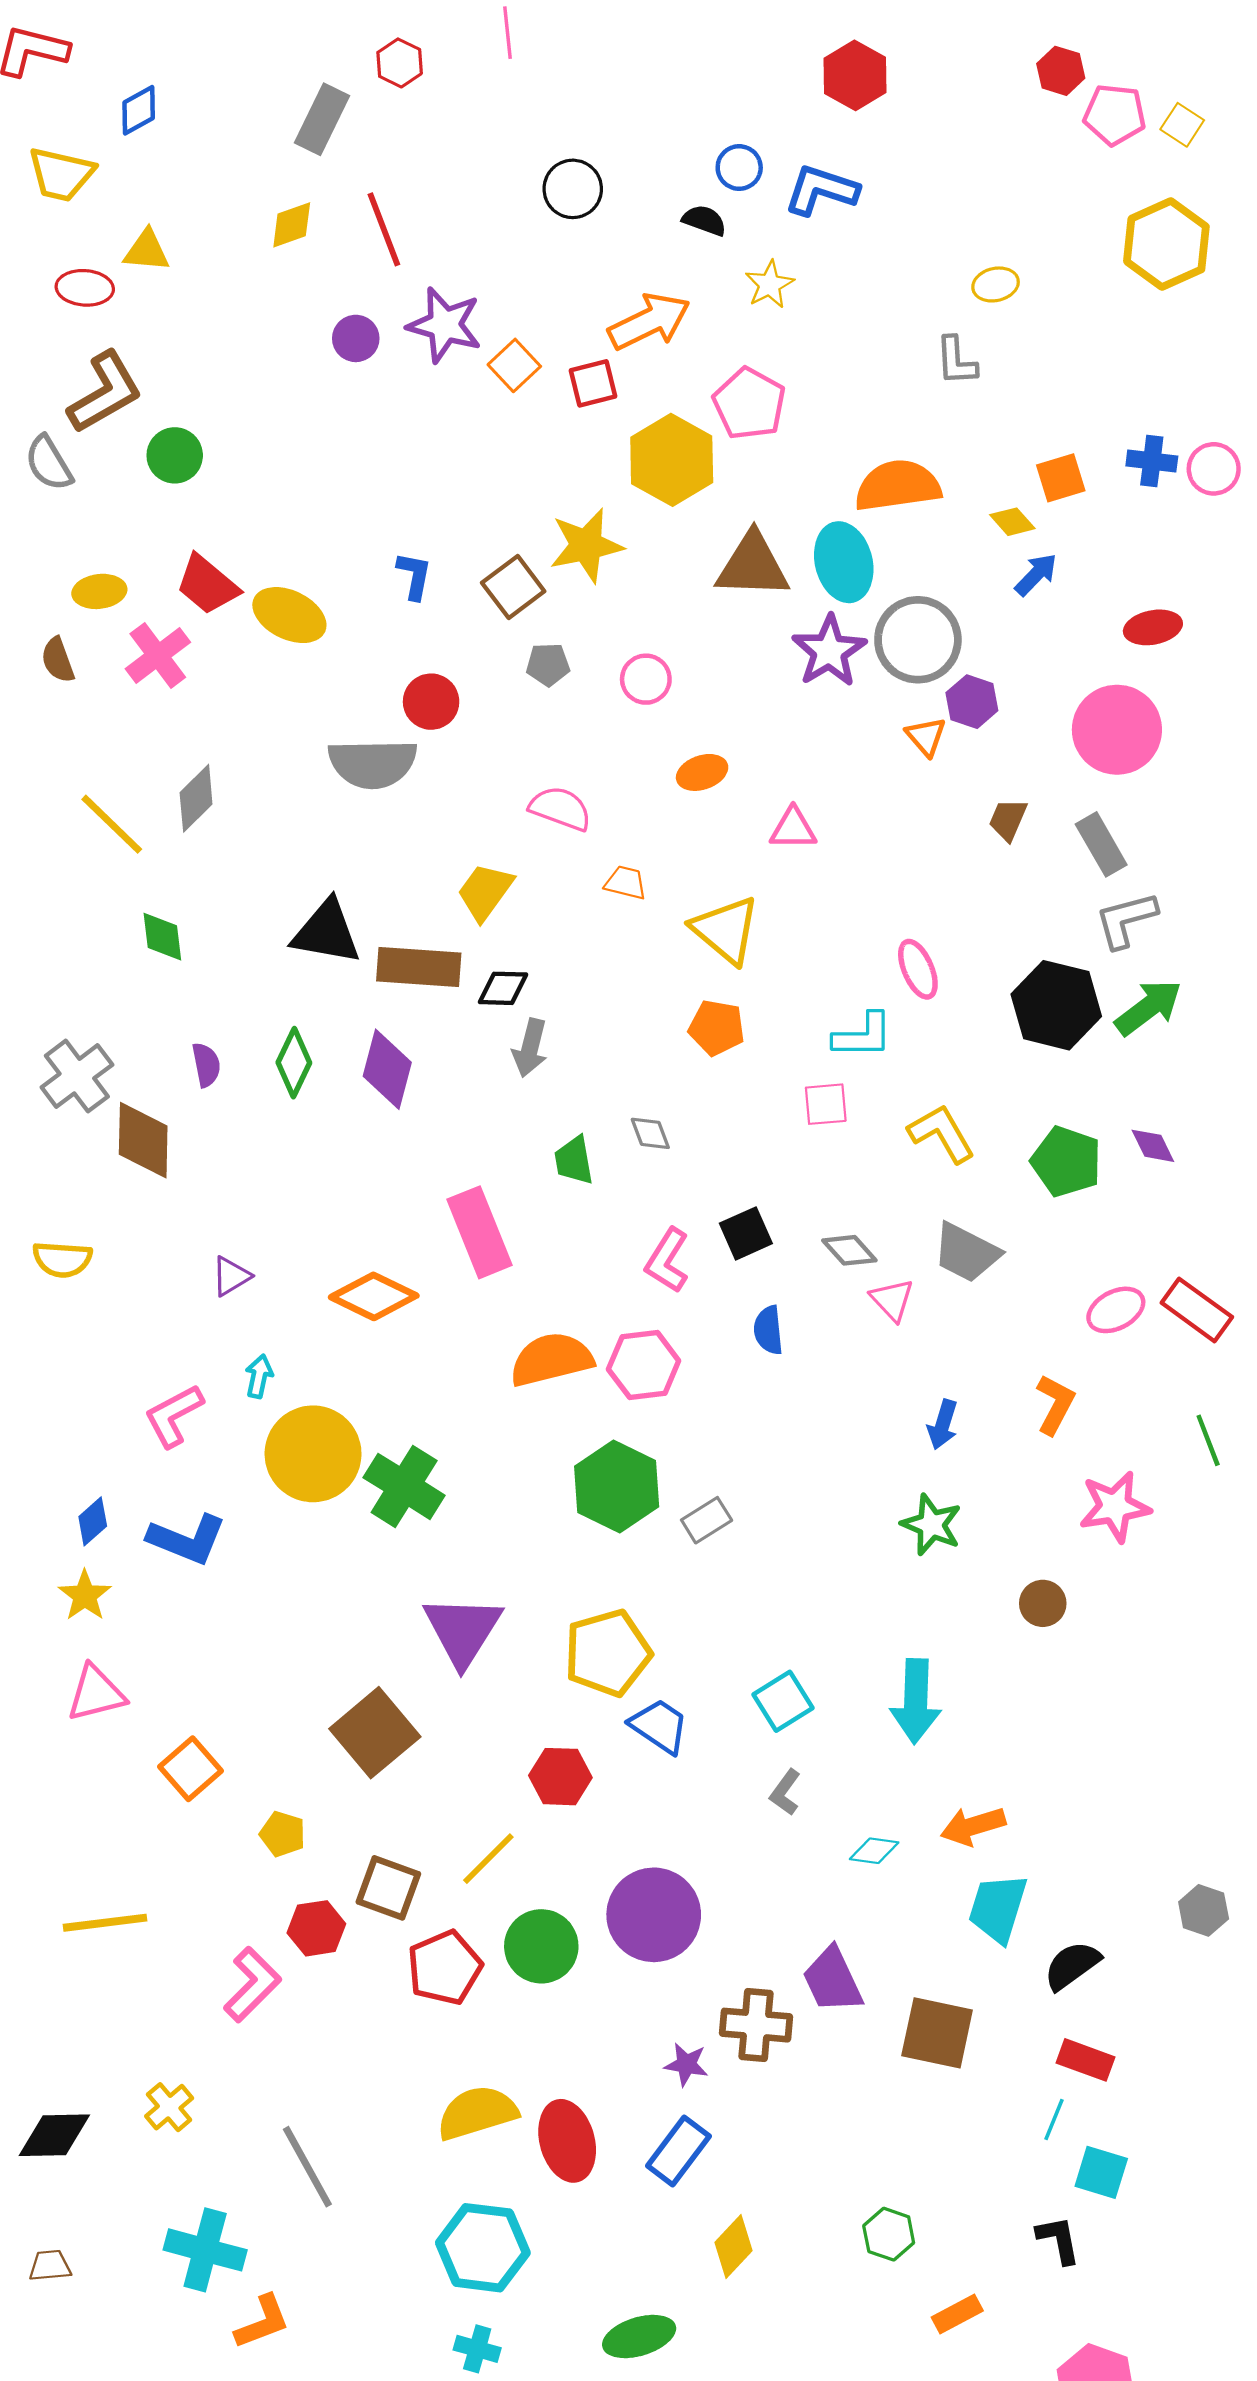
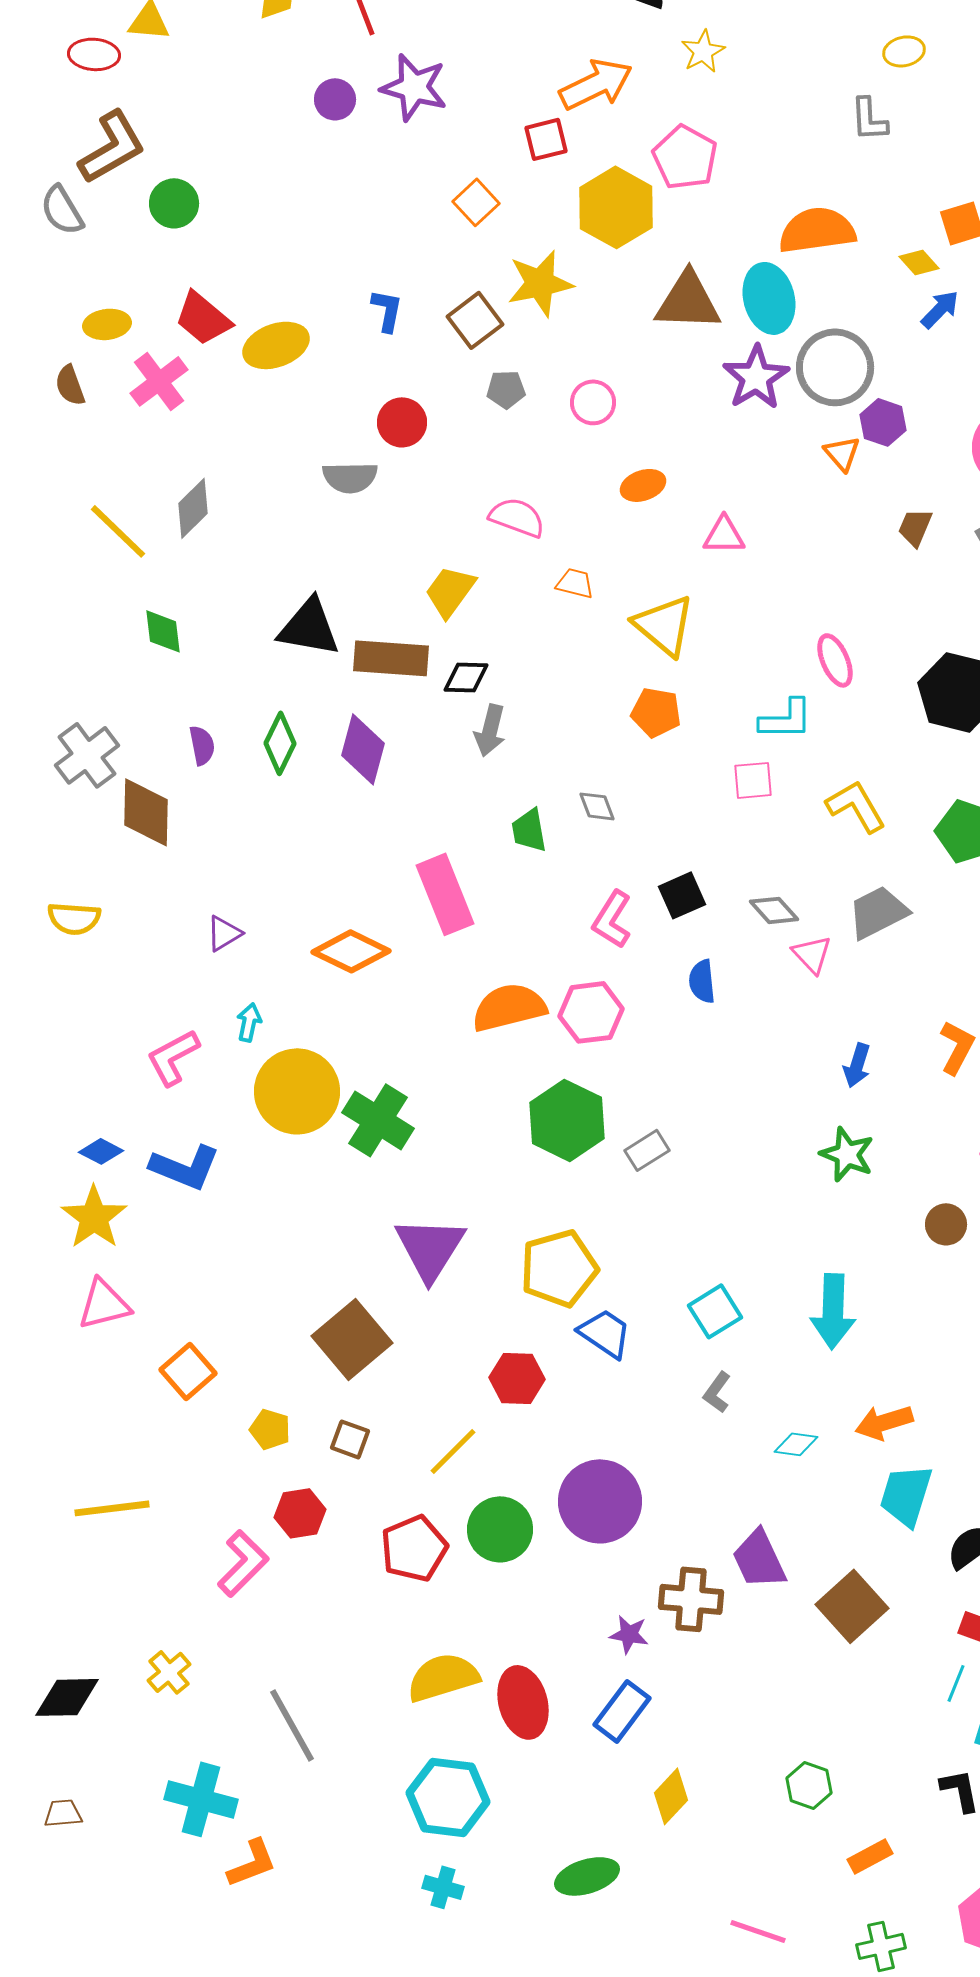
orange square: (514, 365) -> (476, 202), moved
yellow ellipse: (289, 615) -> (276, 345), turned -46
gray semicircle: (373, 763) -> (350, 477), size x0.7
gray trapezoid: (966, 1253) -> (878, 912), turned 126
blue diamond: (93, 1521) -> (101, 1151), turned 69
yellow star: (85, 1596) -> (94, 1217), size x1.4
brown square: (388, 1888) -> (350, 1439), moved, size x0.7
brown square: (937, 2033) -> (852, 1606), turned 36

